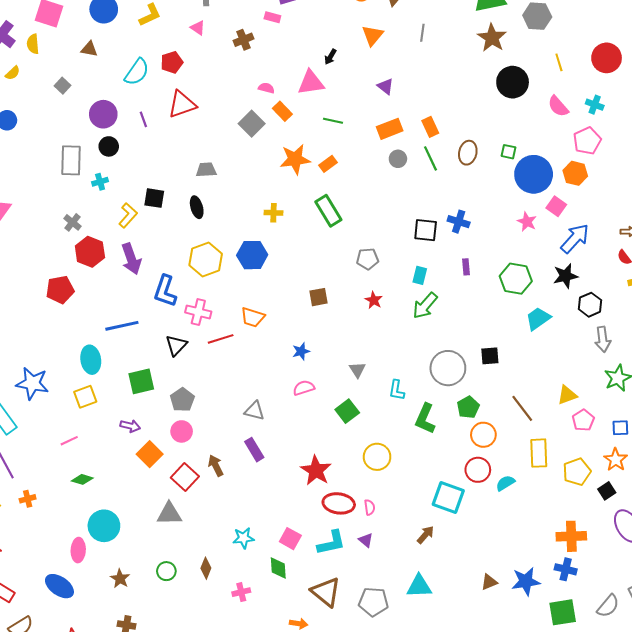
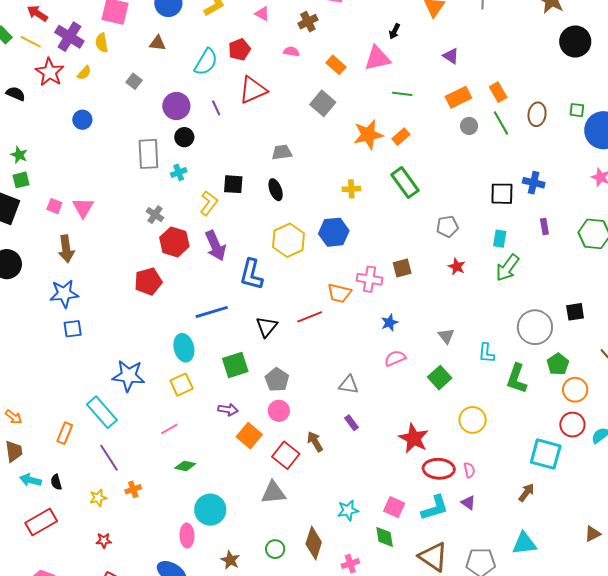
pink semicircle: (266, 88) -> (291, 52), moved
orange rectangle: (282, 111) -> (336, 65), moved
pink cross: (198, 312) -> (370, 279), moved
purple rectangle: (254, 450) -> (352, 423), size x0.7
brown diamond: (206, 568) -> (314, 543), size x1.5

